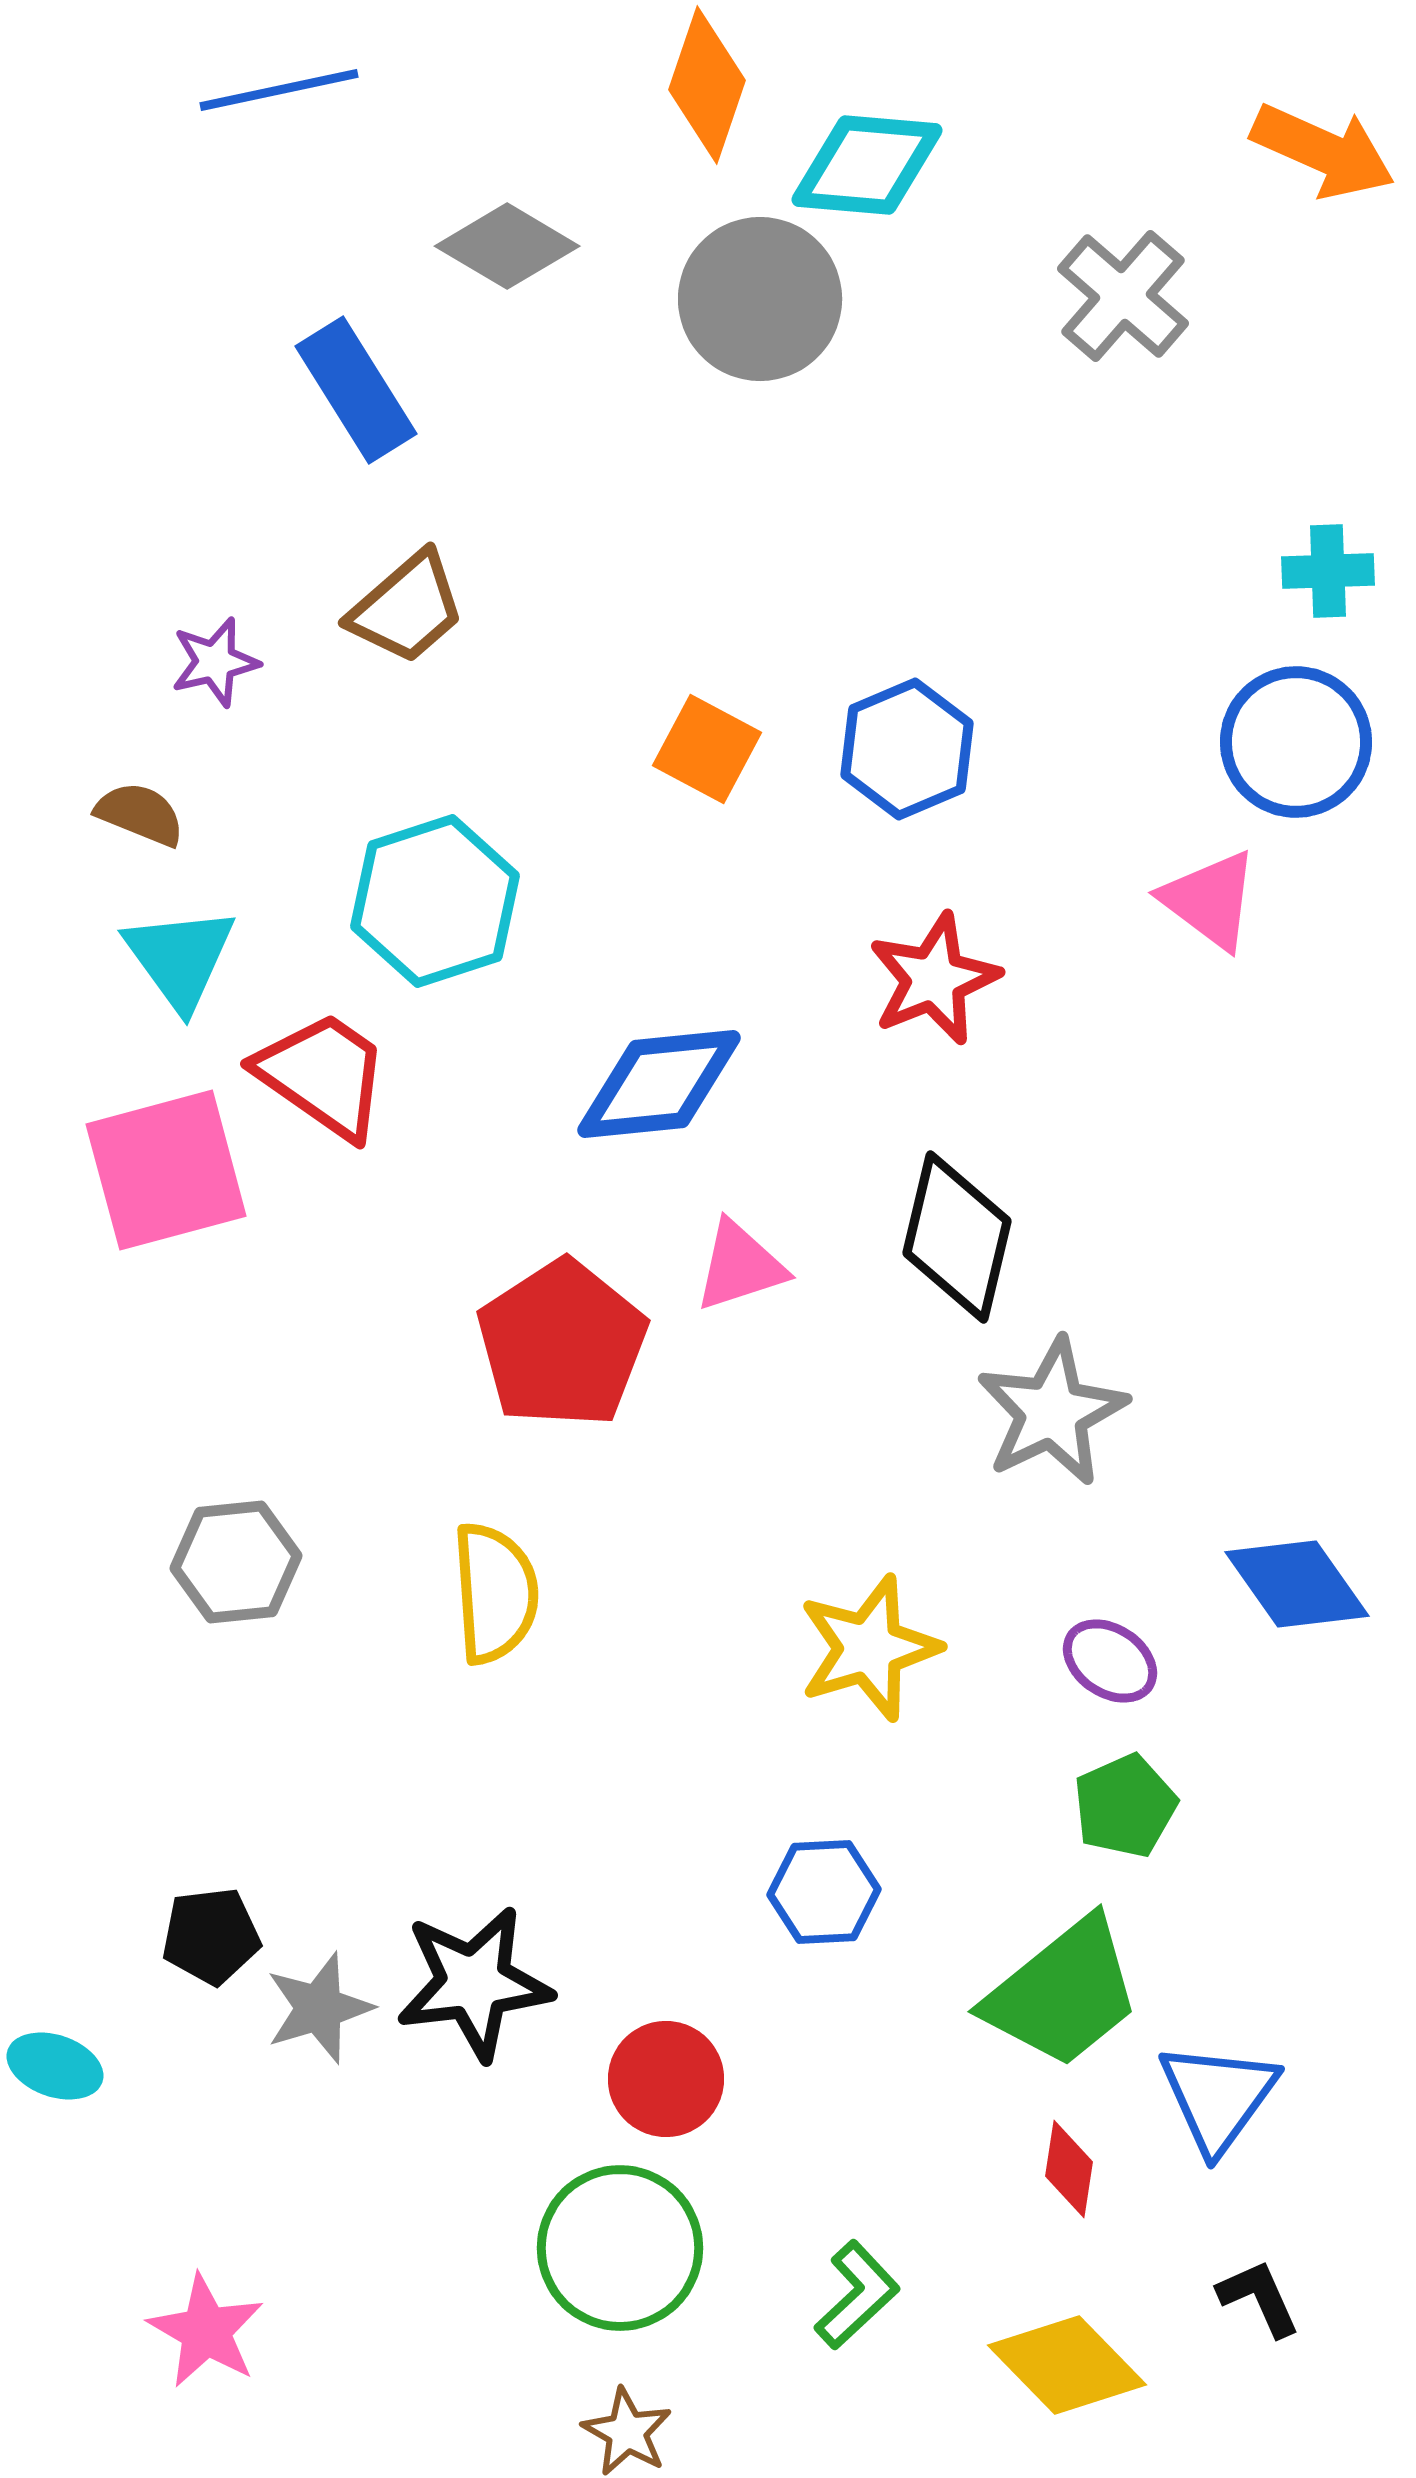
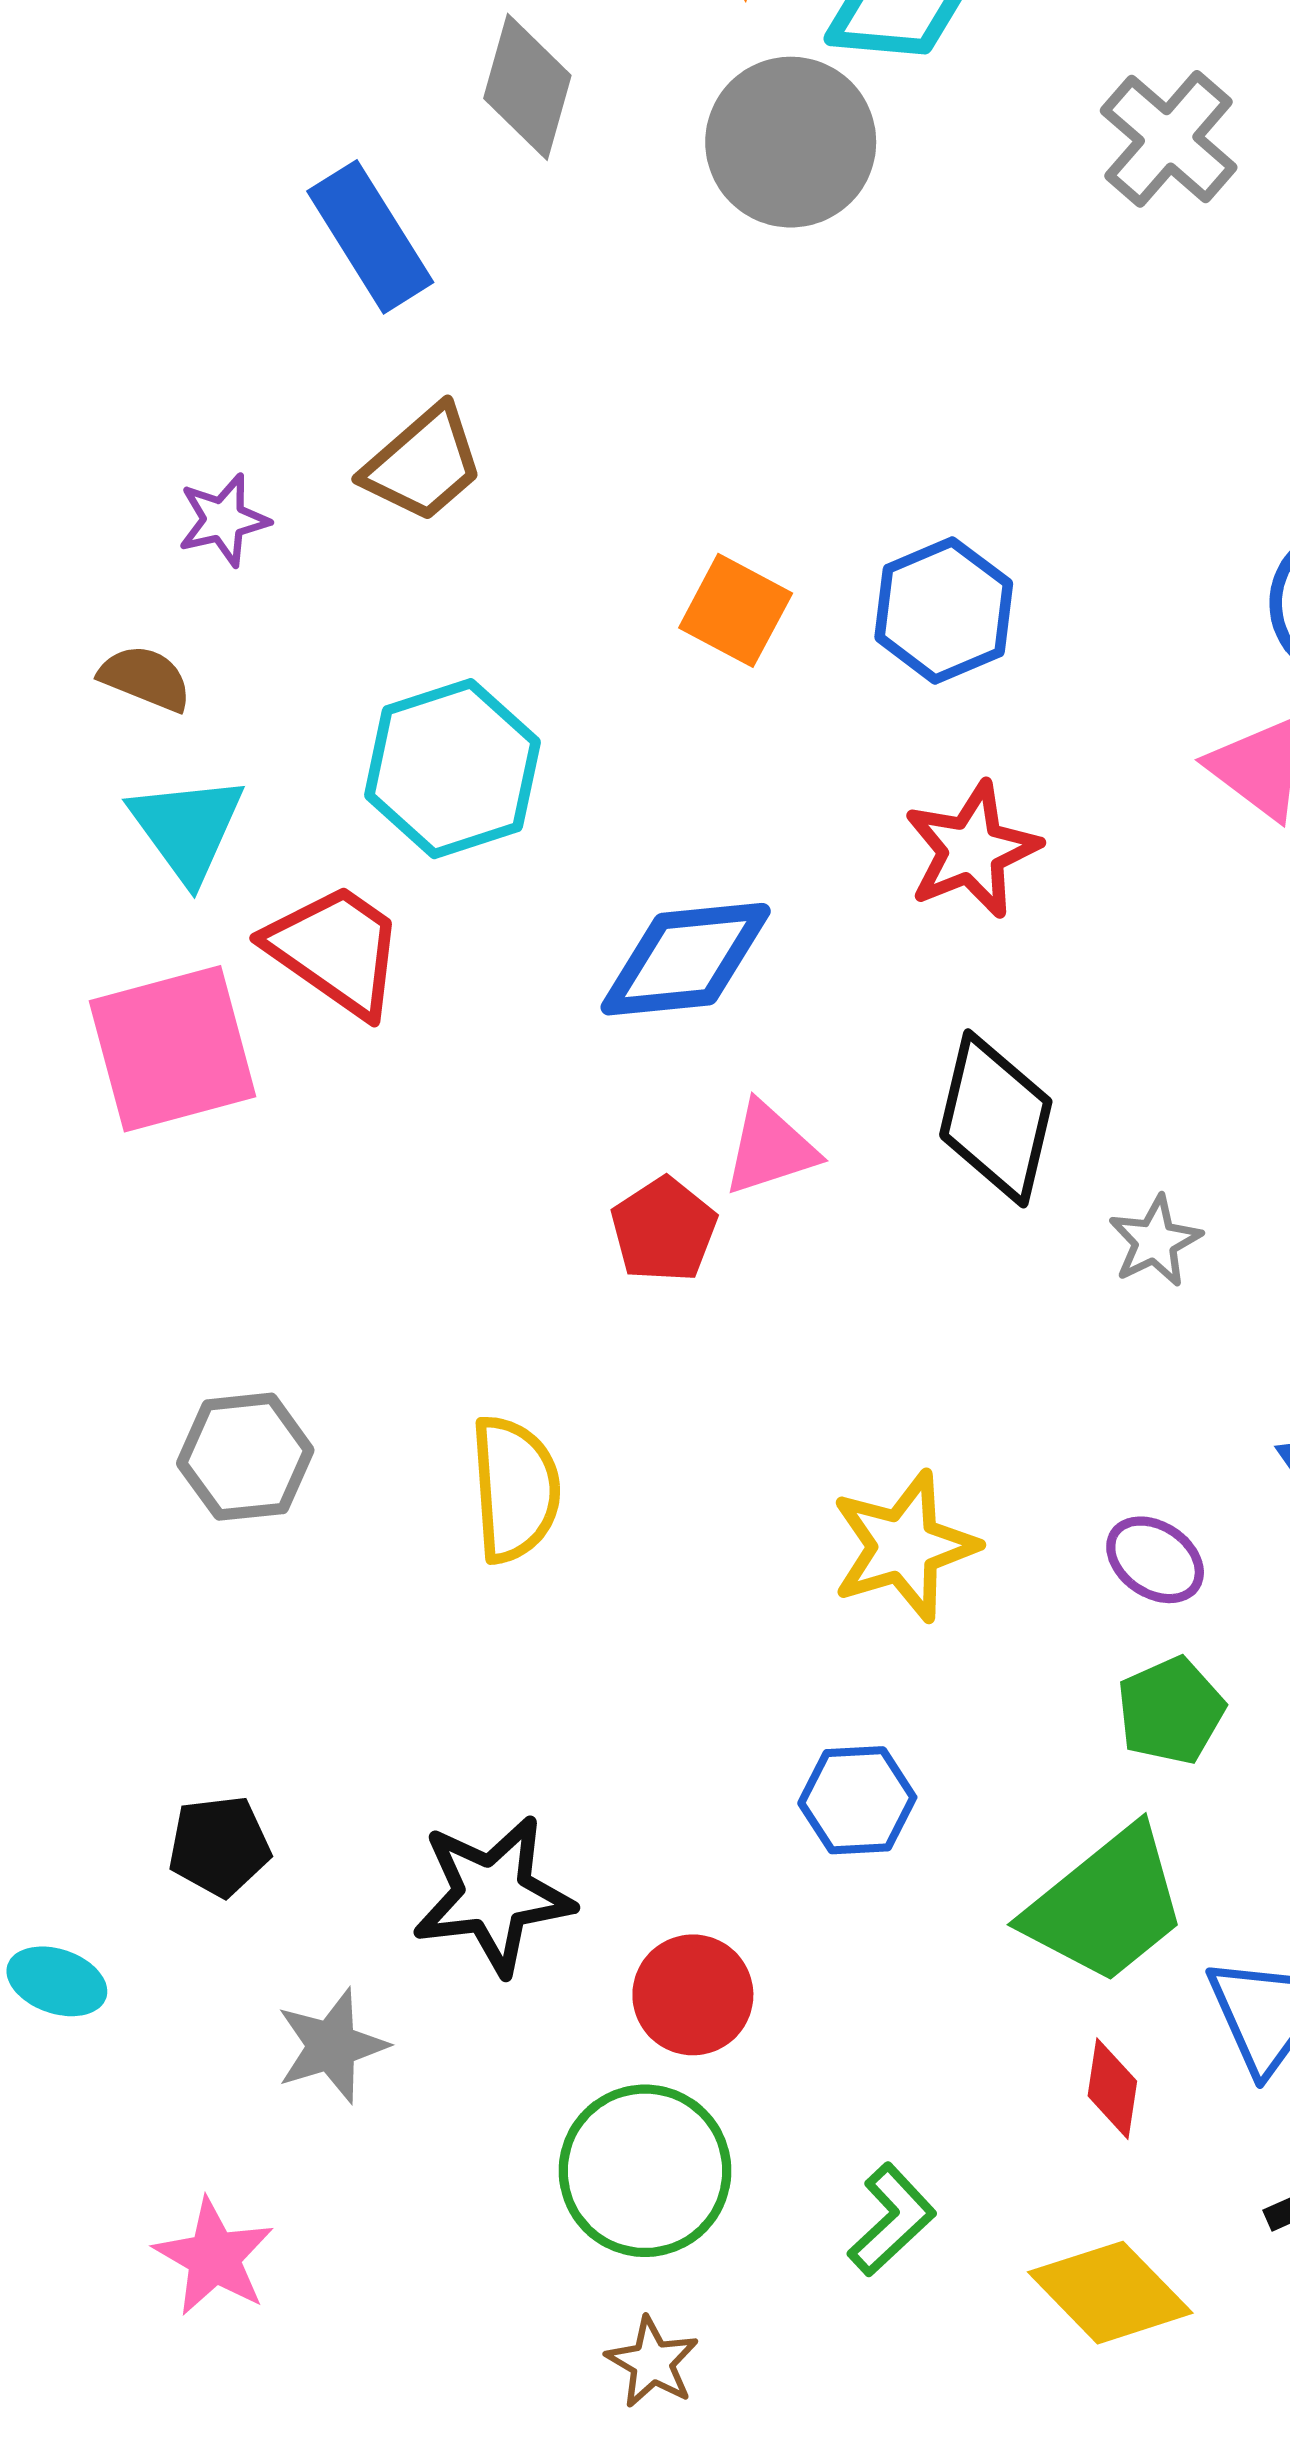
gray diamond: (507, 246) -> (527, 87), turned 75
red pentagon: (562, 1344) -> (664, 1230), moved, size x0.6
gray star: (1052, 1412) -> (1155, 1241), moved, size x0.6
gray star: (319, 2008) -> (332, 2046), moved

